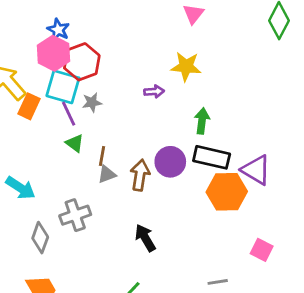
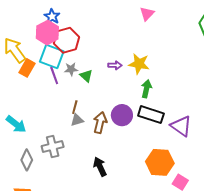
yellow star: (186, 67) -> (139, 64), moved
green triangle: (75, 143) -> (86, 76), moved
orange hexagon: (227, 192) -> (160, 162), moved

